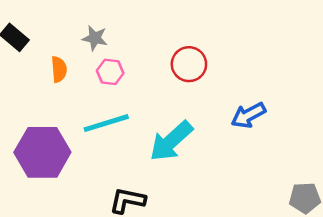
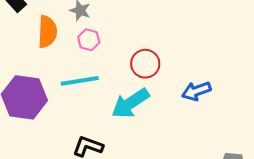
red circle: (189, 64) -> (145, 64), moved
orange semicircle: (59, 69) -> (47, 32), size x1.5

